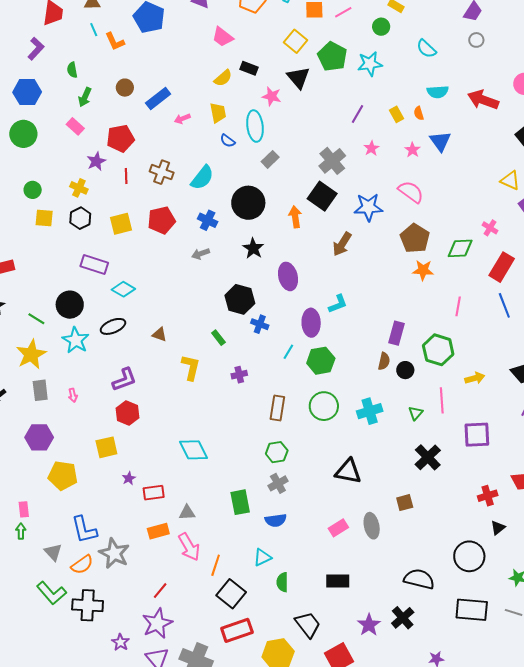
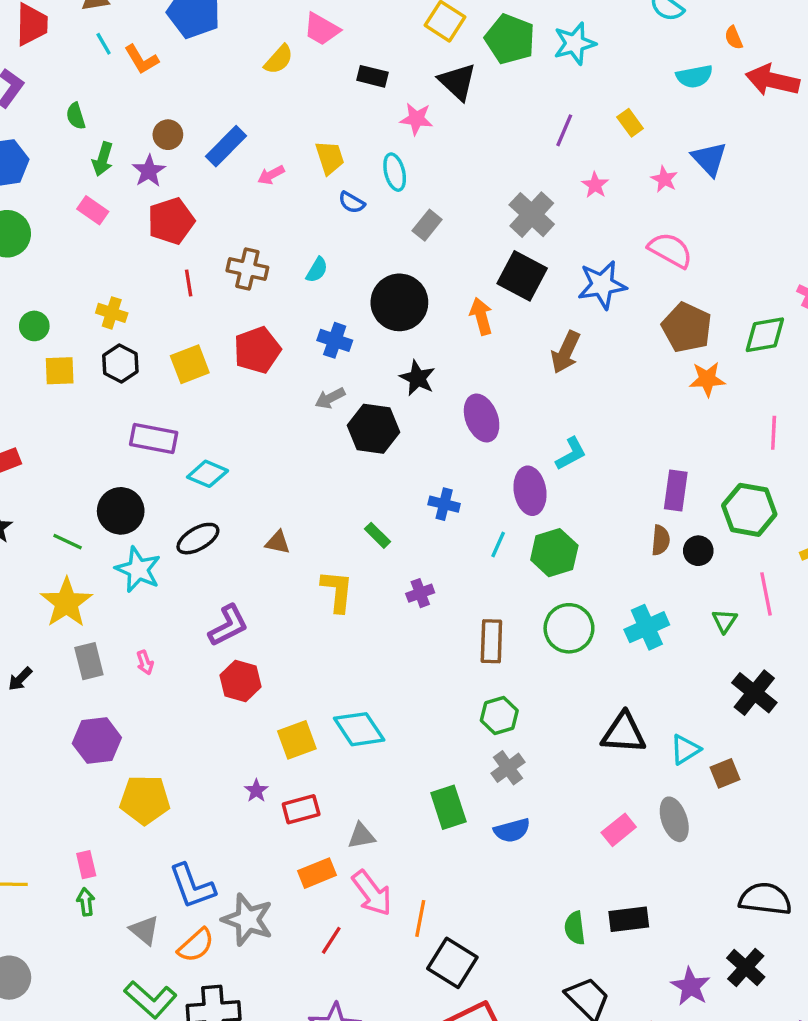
yellow semicircle: (223, 78) -> (279, 59), moved
orange semicircle: (419, 113) -> (734, 38), moved
cyan ellipse: (255, 126) -> (395, 172), size x0.7
purple star: (96, 161) -> (149, 171), moved
cyan semicircle: (202, 178) -> (317, 270), size x0.6
black hexagon: (240, 299) -> (374, 429), moved
yellow square: (106, 447) -> (297, 740), moved
cyan triangle: (262, 557) -> (685, 749), moved
green semicircle: (282, 582) -> (575, 928), moved
red line: (160, 591) -> (331, 940), moved

